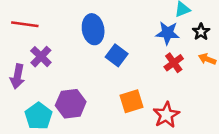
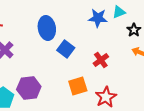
blue star: (168, 33) -> (98, 18), moved
red cross: (174, 63) -> (101, 60), moved

